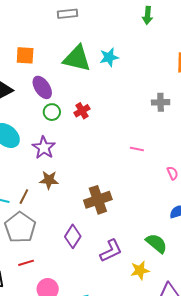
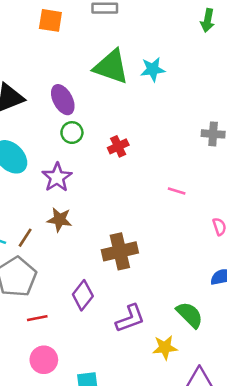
orange square: (25, 55) -> (50, 20), moved
red cross: (82, 111) -> (118, 146), moved
red line: (26, 263) -> (37, 318), moved

